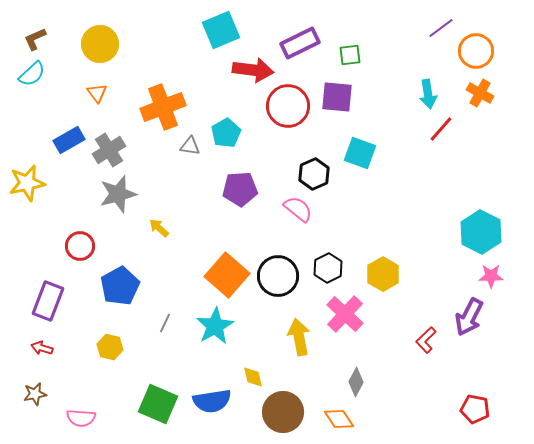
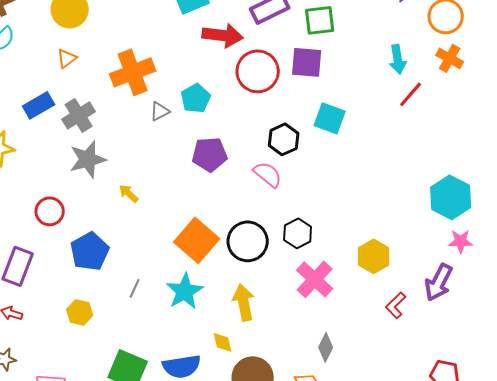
green square: (350, 55) -> (320, 20), size x1.4
orange triangle: (97, 93) -> (67, 58), turned 30
gray triangle: (190, 146) -> (160, 111), turned -35
yellow hexagon: (383, 274) -> (374, 256), moved
yellow arrow: (299, 337) -> (244, 302), moved

